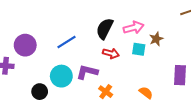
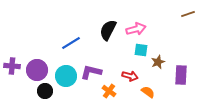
brown star: (156, 39) -> (158, 62), moved
purple circle: (25, 45) -> (37, 70), moved
red arrow: (111, 53) -> (130, 76), moved

